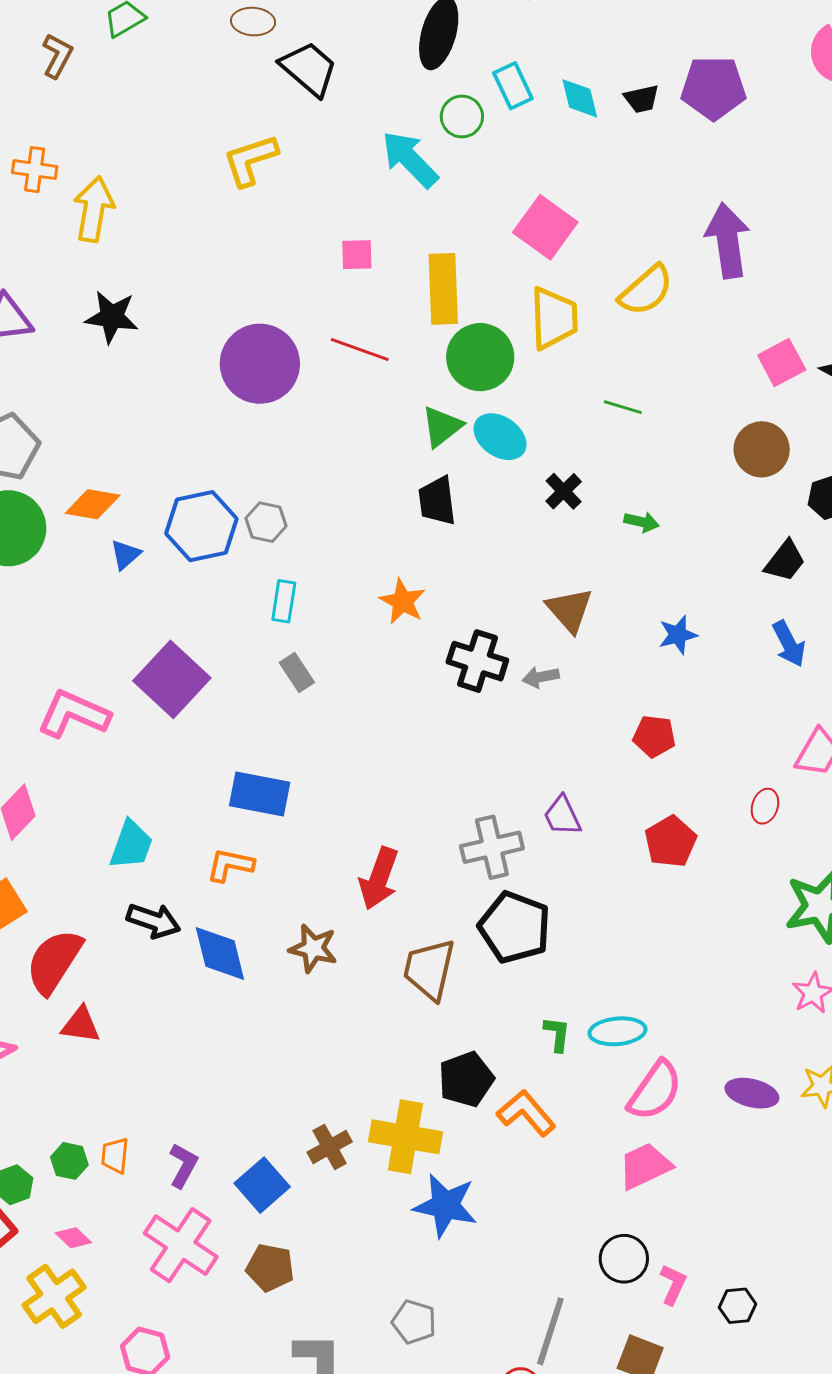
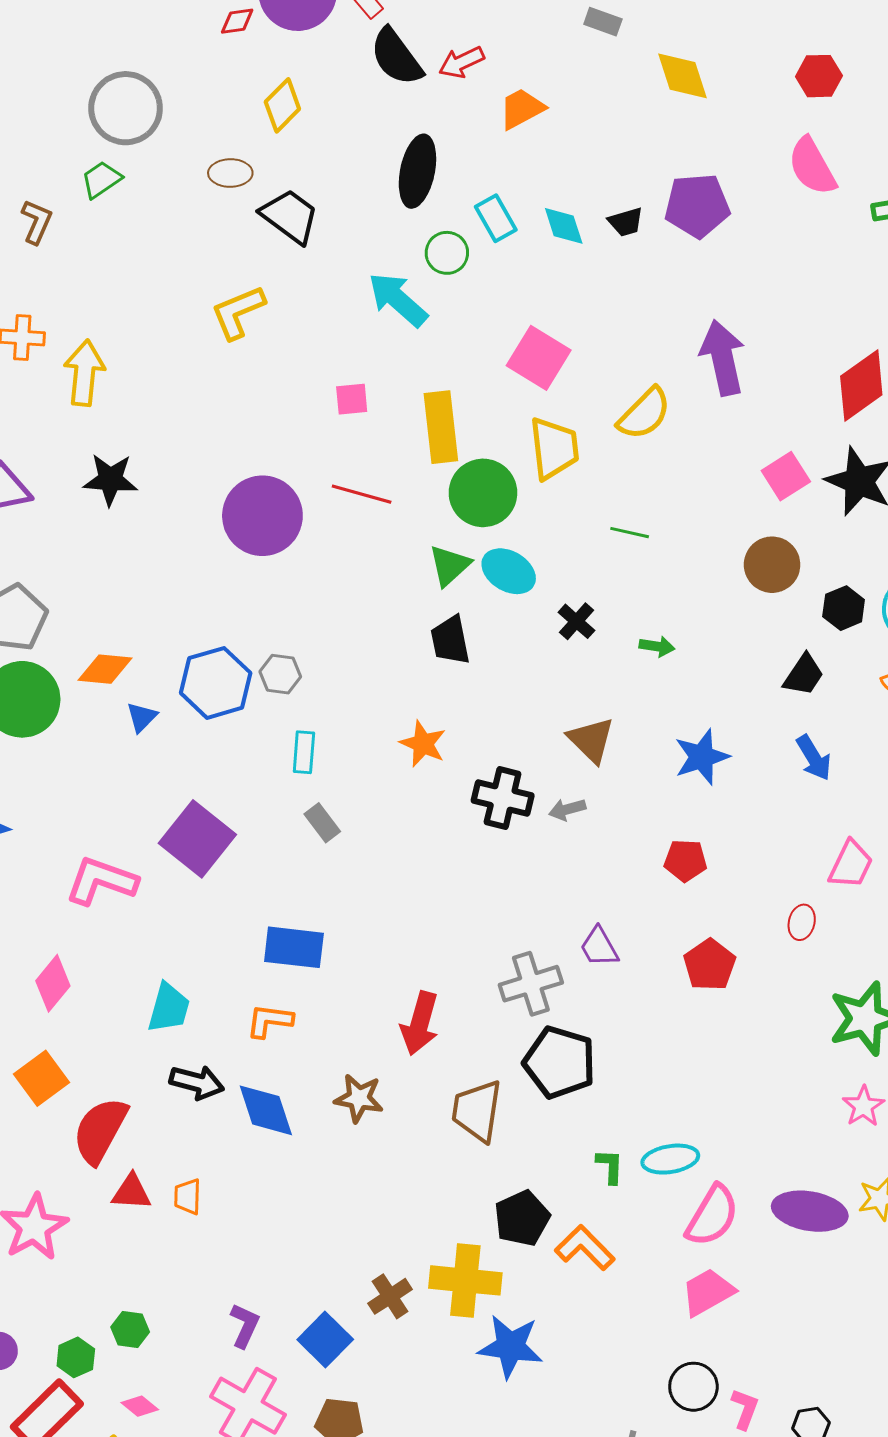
blue star: (678, 635) -> (702, 757), size x1.4
purple ellipse: (752, 1093) -> (810, 1211), size x1.4
orange trapezoid: (115, 1156) -> (188, 1197), moved

